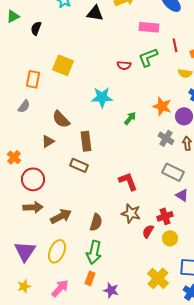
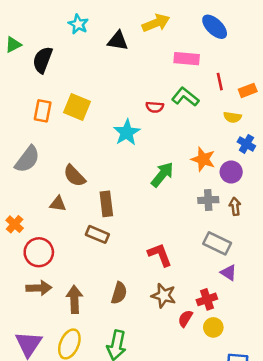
black semicircle: (36, 28) -> (43, 60), size x1.5
green L-shape: (148, 57) -> (185, 97), turned 60
orange rectangle: (33, 79) -> (43, 111), moved
cyan star: (102, 97) -> (127, 132), moved, turned -30
gray semicircle: (24, 106) -> (27, 159), size x1.6
green arrow: (130, 118) -> (162, 175), size x1.5
gray cross: (166, 138) -> (208, 200), turned -35
brown triangle: (48, 141) -> (58, 204), turned 40
brown arrow: (61, 216) -> (74, 299), turned -65
brown semicircle: (96, 222) -> (119, 293), moved

